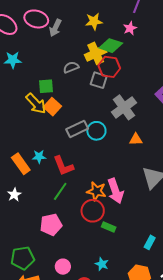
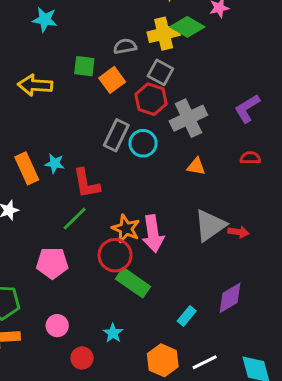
red hexagon: (109, 67) -> (151, 99), moved
yellow arrow: (36, 104) -> (35, 85), moved, turned 125
orange square: (52, 107) -> (112, 80), moved
gray rectangle: (77, 129) -> (116, 135), turned -50
green rectangle: (109, 227) -> (133, 283), size x1.6

